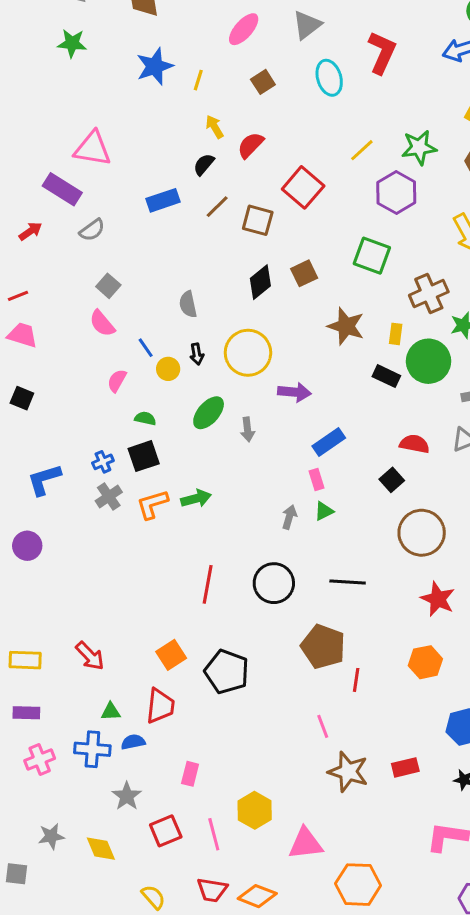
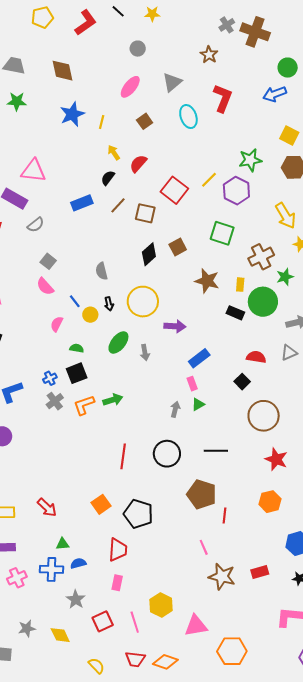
yellow line: (362, 150) -> (209, 180), moved
red trapezoid: (160, 706) -> (118, 550), moved

